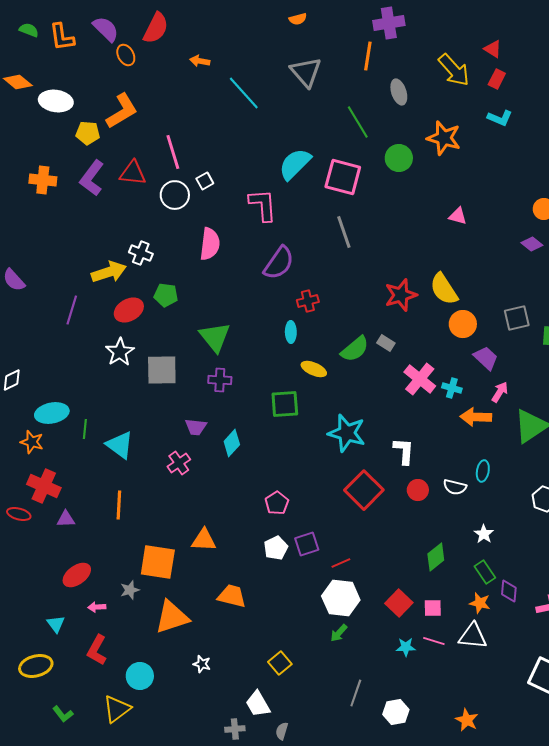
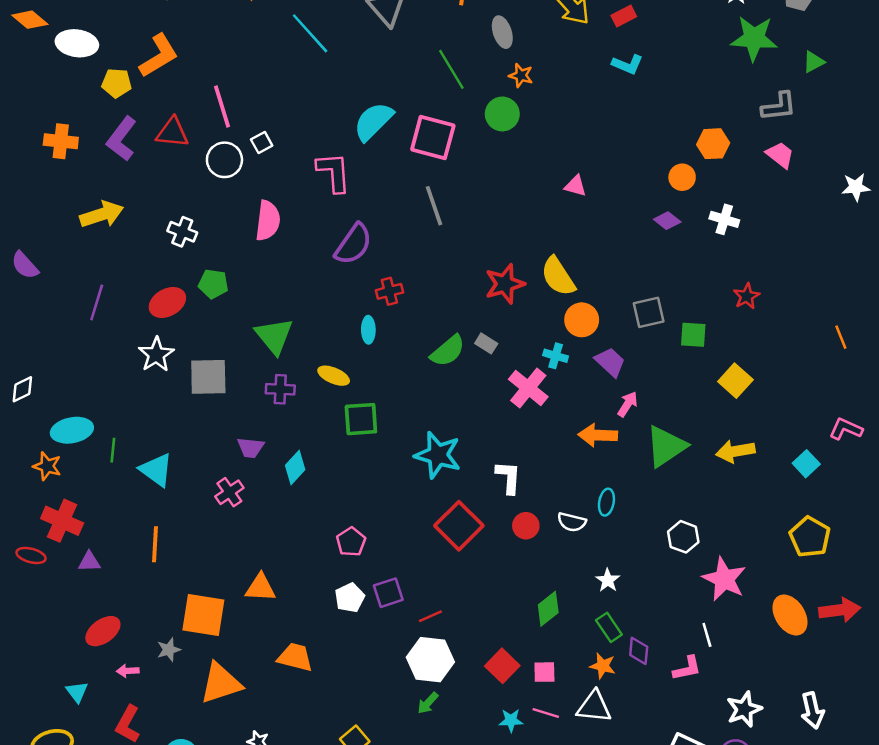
red rectangle: (497, 79) -> (624, 16), turned 36
orange star: (444, 138) -> (521, 76), moved, size x0.6
yellow arrow: (109, 272) -> (102, 214), moved
yellow ellipse: (314, 369) -> (334, 376), moved
cyan cross: (452, 388) -> (556, 356), moved

